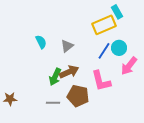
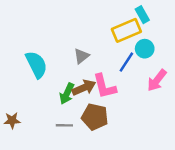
cyan semicircle: (41, 42) -> (36, 64), moved, size x1.6
cyan circle: (119, 48) -> (145, 49), moved
pink L-shape: (101, 81) -> (105, 86), moved

